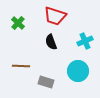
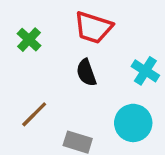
cyan cross: (85, 41) -> (145, 71), turned -35
brown line: (21, 66) -> (34, 114), turned -48

